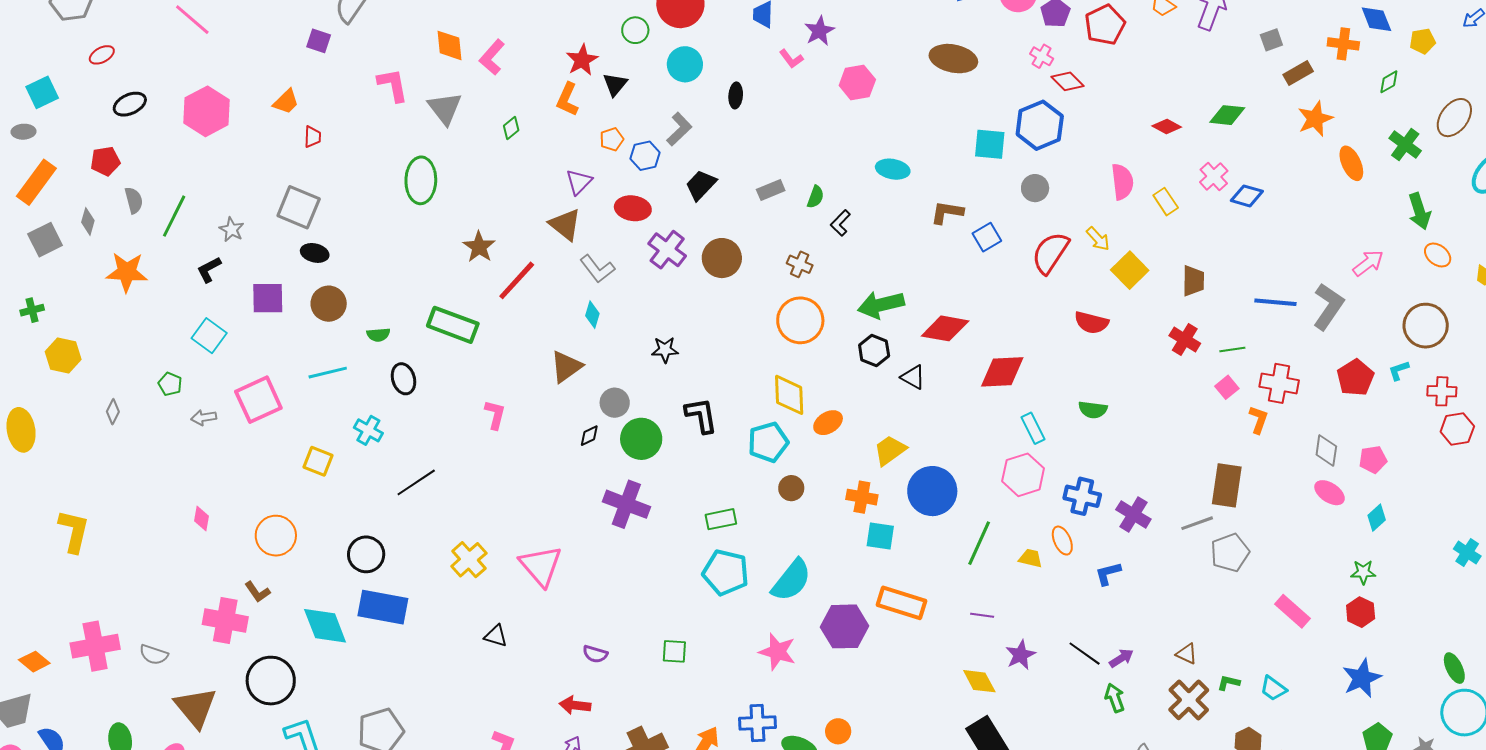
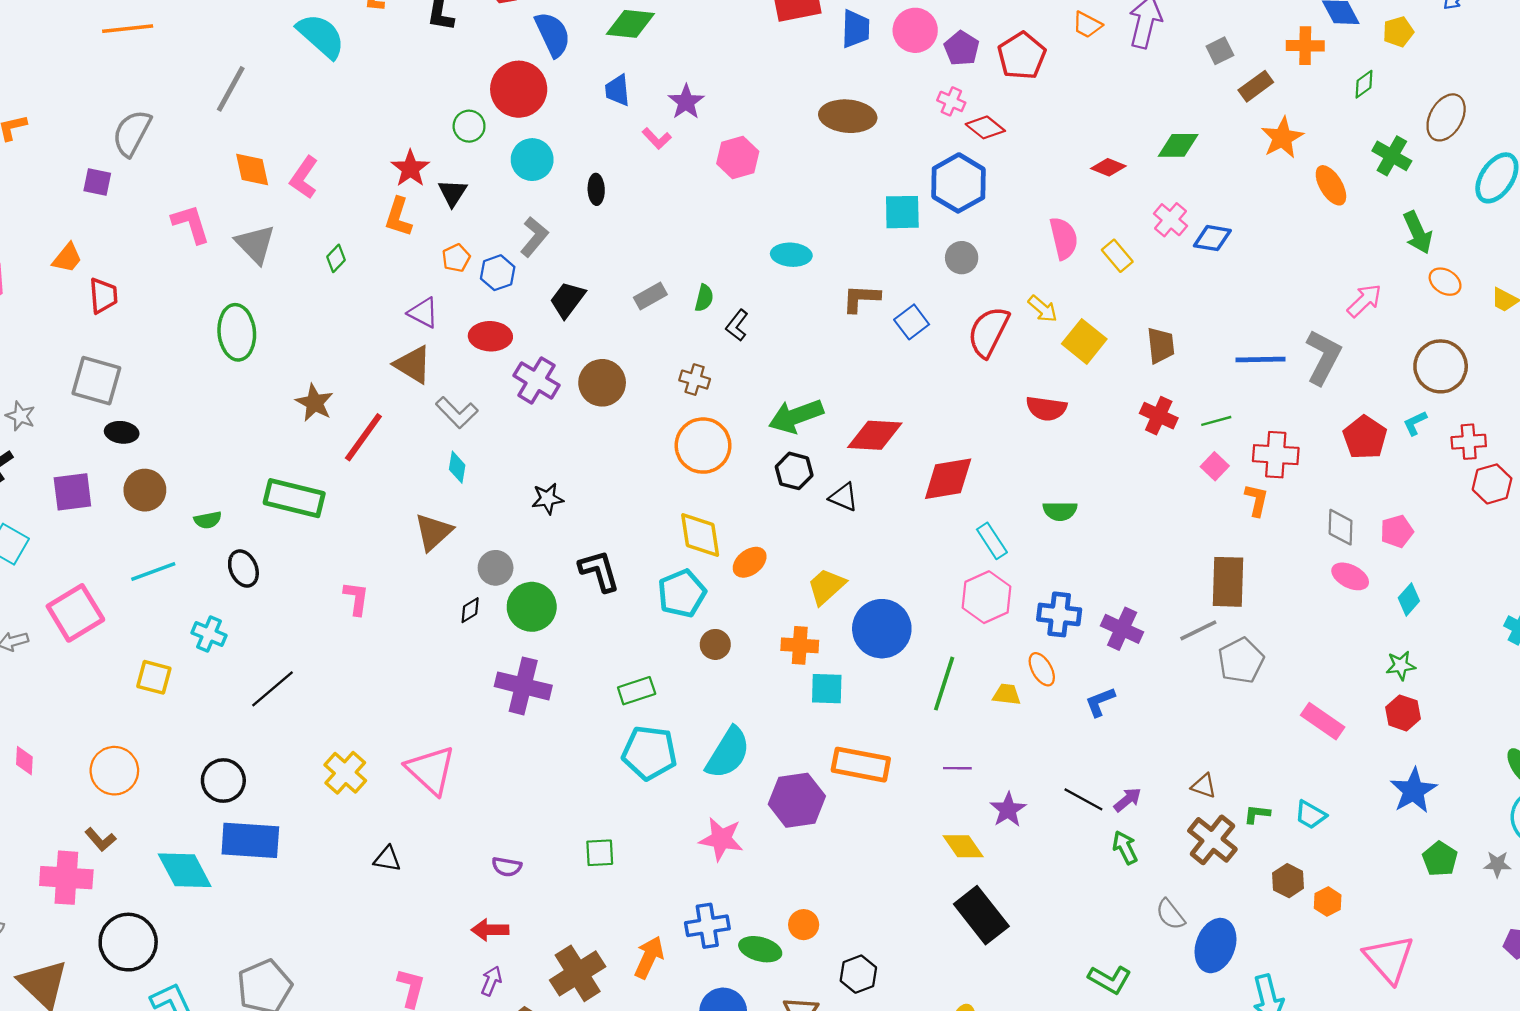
red trapezoid: (313, 137) -> (103, 296), size x1.4
purple triangle: (579, 182) -> (423, 313), turned -40

